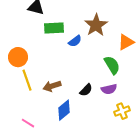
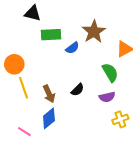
brown arrow: (52, 86) -> (49, 94), turned -96
black semicircle: (86, 90) -> (78, 90), moved
blue diamond: (64, 110) -> (49, 118), moved

